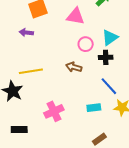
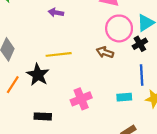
pink circle: (86, 44) -> (119, 28), size x1.6
black cross: (106, 57) -> (140, 44), turned -32
blue line: (109, 86) -> (142, 75), turned 36

